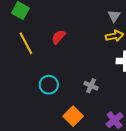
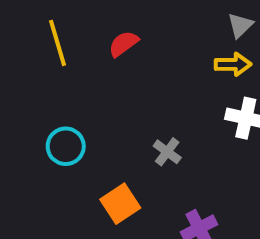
cyan circle: (49, 85) -> (66, 146), moved

